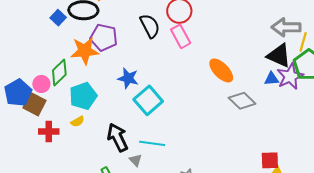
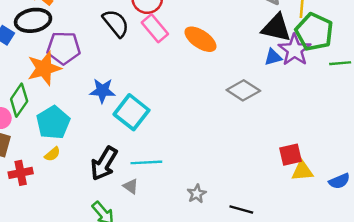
orange ellipse: (221, 70) -> (200, 39), moved
black arrow: (118, 137) -> (104, 163), turned -112

